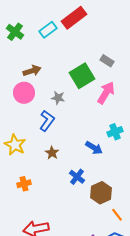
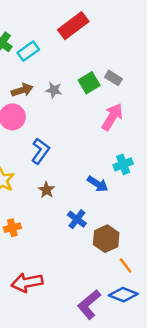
cyan rectangle: (48, 30) -> (28, 51), moved
green square: (82, 76) -> (89, 83), moved, size x0.7
gray star: (58, 98) -> (54, 90), moved

